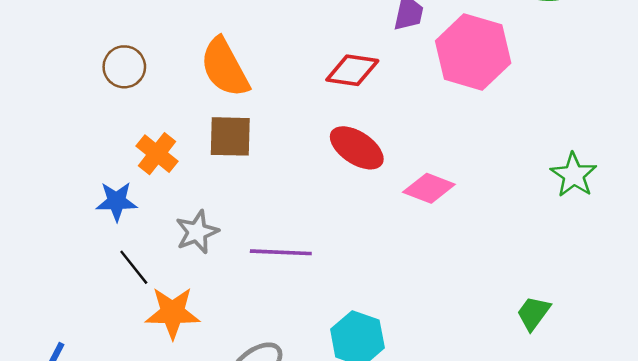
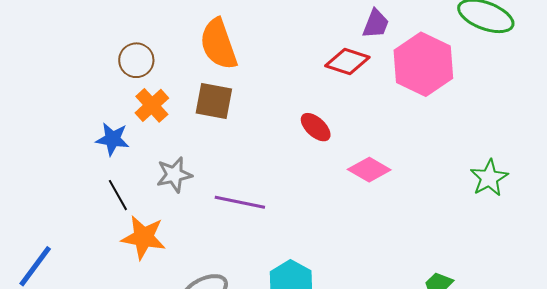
brown circle: (124, 67) -> (136, 60), moved
red diamond: (352, 70) -> (347, 61), moved
red ellipse: (357, 148) -> (316, 127), size x0.7

